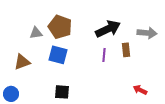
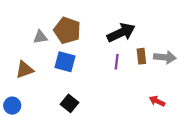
gray arrow: (147, 33) -> (165, 57), moved
black square: (62, 92) -> (69, 103), turned 35

